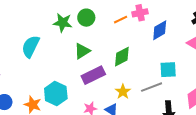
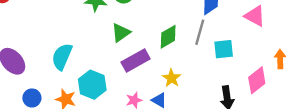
cyan semicircle: (31, 47) -> (62, 57), moved
gray line: (152, 87) -> (200, 32), moved, turned -50

